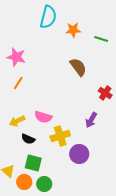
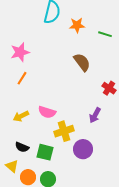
pink star: (16, 57) -> (20, 52), turned -30
black semicircle: (28, 139) -> (22, 147), moved
green square: (33, 163) -> (45, 152), moved

